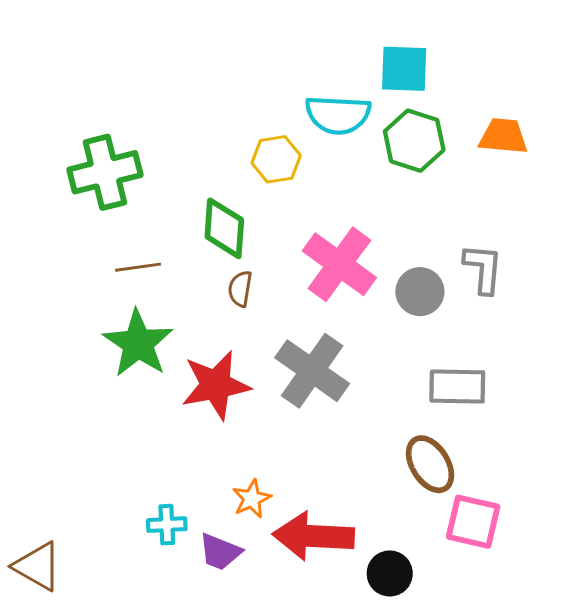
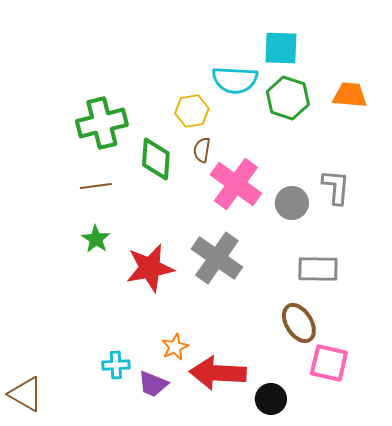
green cross: (105, 172) -> (102, 123), moved
brown semicircle: (240, 289) -> (202, 150), moved
green star: (138, 343) -> (96, 239), size x0.6

